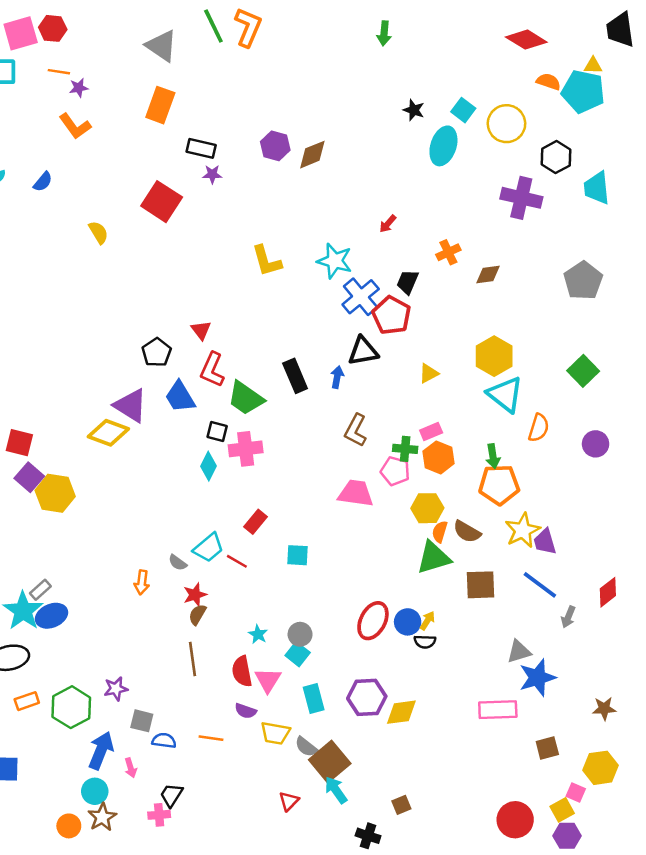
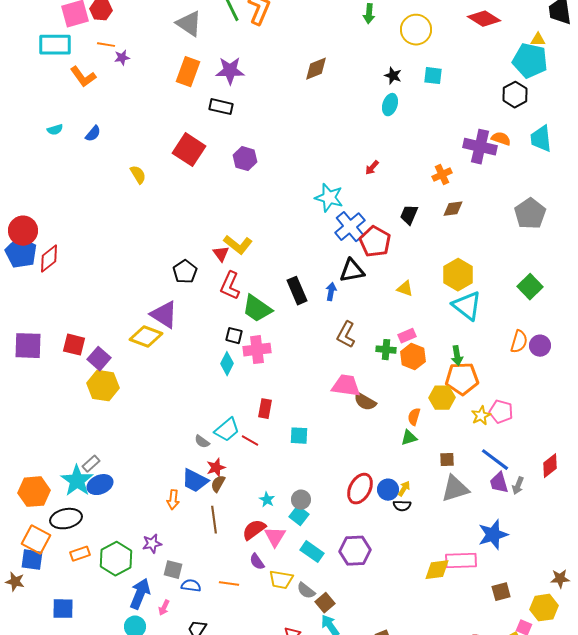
orange semicircle: (549, 82) -> (501, 139), moved
cyan square: (463, 110) -> (433, 76), turned -30
yellow circle: (506, 124) -> (416, 30), moved
orange L-shape: (75, 126) -> (83, 77), moved
purple hexagon: (275, 146) -> (245, 159), moved
cyan ellipse: (443, 146) -> (390, 105), moved, size x0.7
brown diamond: (312, 155) -> (316, 69), moved
black hexagon: (556, 157) -> (515, 95), moved
purple star: (212, 174) -> (230, 71), moved, size x1.8
orange cross: (448, 252) -> (442, 175), moved
yellow L-shape: (267, 261) -> (238, 245), moved, turned -36
black trapezoid: (408, 282) -> (409, 215), moved
yellow triangle: (429, 373) -> (405, 289), turned 48
blue trapezoid: (180, 397) -> (195, 481), moved, turned -32
orange semicircle: (539, 428) -> (519, 342), moved
pink pentagon: (395, 471) -> (501, 412), moved
purple square: (29, 477) -> (99, 359), moved
yellow hexagon: (427, 508) -> (442, 398), moved
red rectangle: (256, 522) -> (265, 409), turned -30
yellow star: (523, 530) -> (481, 416), size x0.7
brown semicircle: (467, 532) -> (365, 402), moved
purple trapezoid: (545, 542) -> (499, 483), moved
green triangle: (434, 558) -> (409, 438), size x0.6
orange arrow: (142, 582) -> (173, 500), moved
brown square: (481, 585) -> (447, 460), size x0.6
gray triangle: (519, 652) -> (455, 489), moved, size x1.4
red semicircle: (242, 671) -> (254, 530), turned 65
cyan rectangle: (314, 699) -> (312, 552), turned -40
brown star: (604, 708) -> (560, 579), moved
purple semicircle: (246, 711) -> (257, 562), turned 36
yellow diamond: (401, 712) -> (437, 570), moved
brown square: (330, 762) -> (325, 603), size x0.6
pink arrow: (131, 768) -> (164, 608), turned 42

